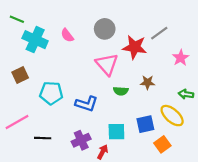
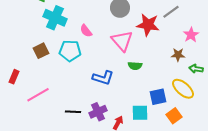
pink semicircle: (67, 35) -> (86, 31), moved
brown star: (147, 82) -> (178, 55), moved
cyan pentagon: (51, 93) -> (70, 51), moved
cyan square: (116, 132) -> (140, 113), moved
black line: (43, 138) -> (73, 112), moved

